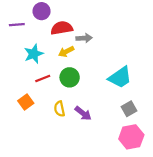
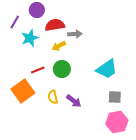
purple line: (17, 25) -> (15, 22), turned -56
cyan star: (34, 54) -> (30, 38), moved
orange square: (26, 102) -> (23, 91), size x1.6
gray square: (129, 109) -> (115, 97), turned 32

